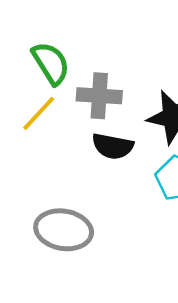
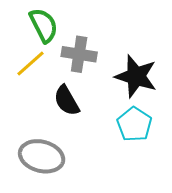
black semicircle: (113, 146) -> (67, 101), moved, turned 44

